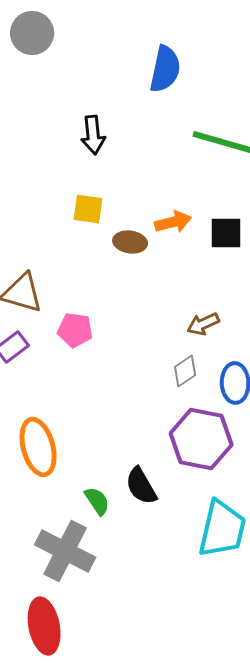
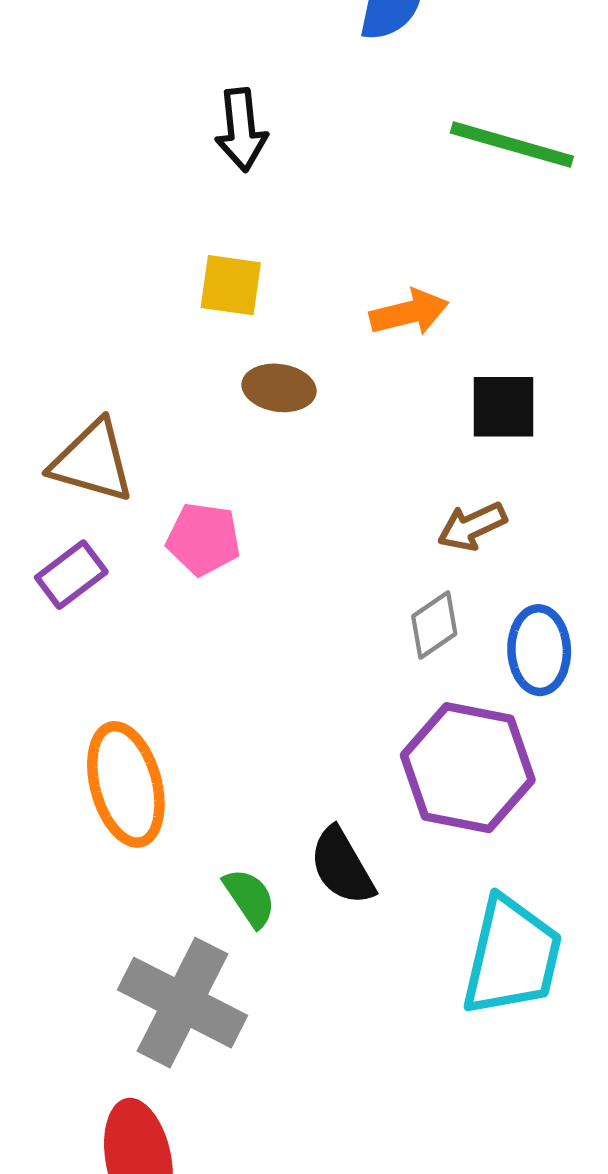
black square: (226, 233) -> (503, 407), moved
brown ellipse: (130, 242) -> (279, 388), moved

